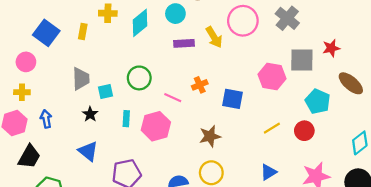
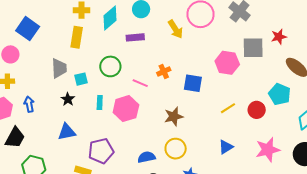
yellow rectangle: (83, 32) -> (77, 37), moved, size x1.5
purple rectangle: (184, 43) -> (135, 37), moved
cyan pentagon: (318, 101) -> (280, 94), moved
blue triangle: (88, 151) -> (67, 132), turned -48

